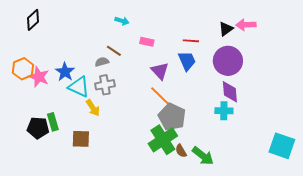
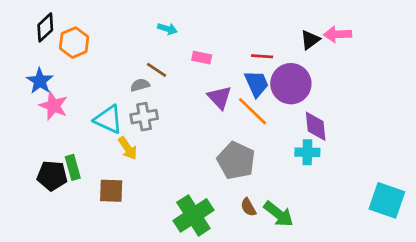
purple circle: (228, 61) -> (291, 84), moved
orange hexagon: (23, 69) -> (74, 43), moved
blue star: (65, 72) -> (40, 81), moved
orange line: (161, 97) -> (252, 111), moved
green cross: (163, 140) -> (193, 215), moved

